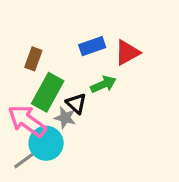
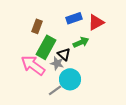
cyan circle: (46, 143) -> (70, 79), moved
gray line: (24, 161) -> (55, 90), moved

